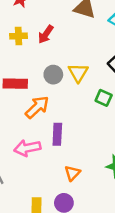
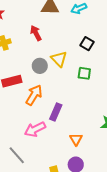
red arrow: (46, 34) -> (36, 33), moved, turned 133
purple rectangle: (57, 134) -> (56, 112), turned 36

